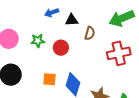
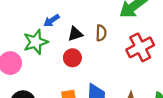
black triangle: (72, 20) -> (75, 34), moved
green star: (38, 41) -> (36, 42), moved, size x1.5

